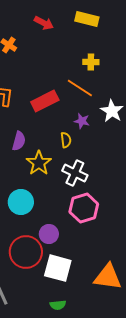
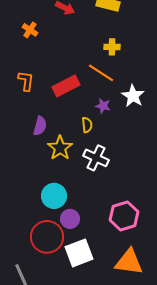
cyan circle: (21, 202) -> (54, 196), moved
pink hexagon: (84, 208) -> (124, 216), moved
white square: (58, 268) -> (79, 253), turned -36

